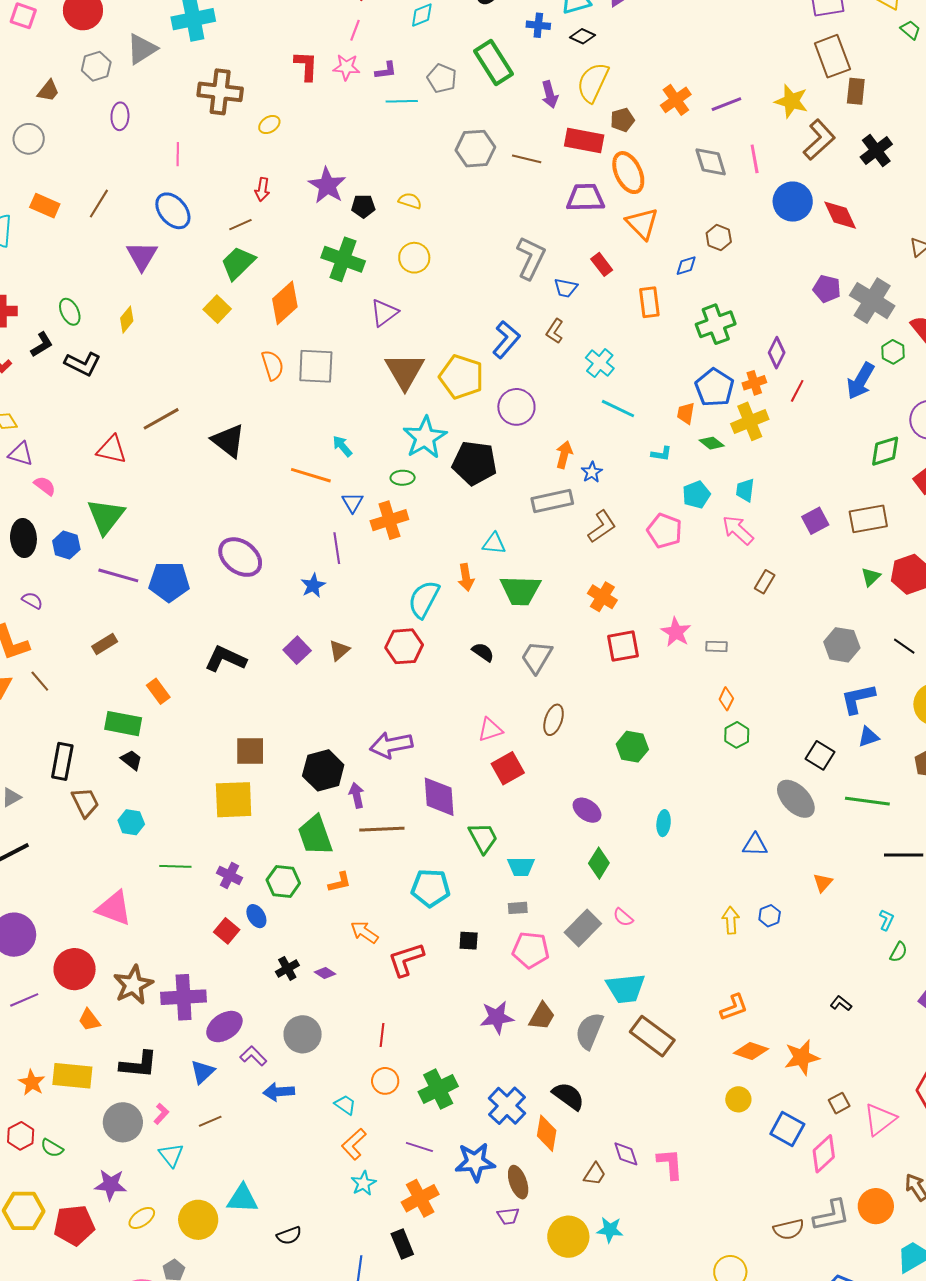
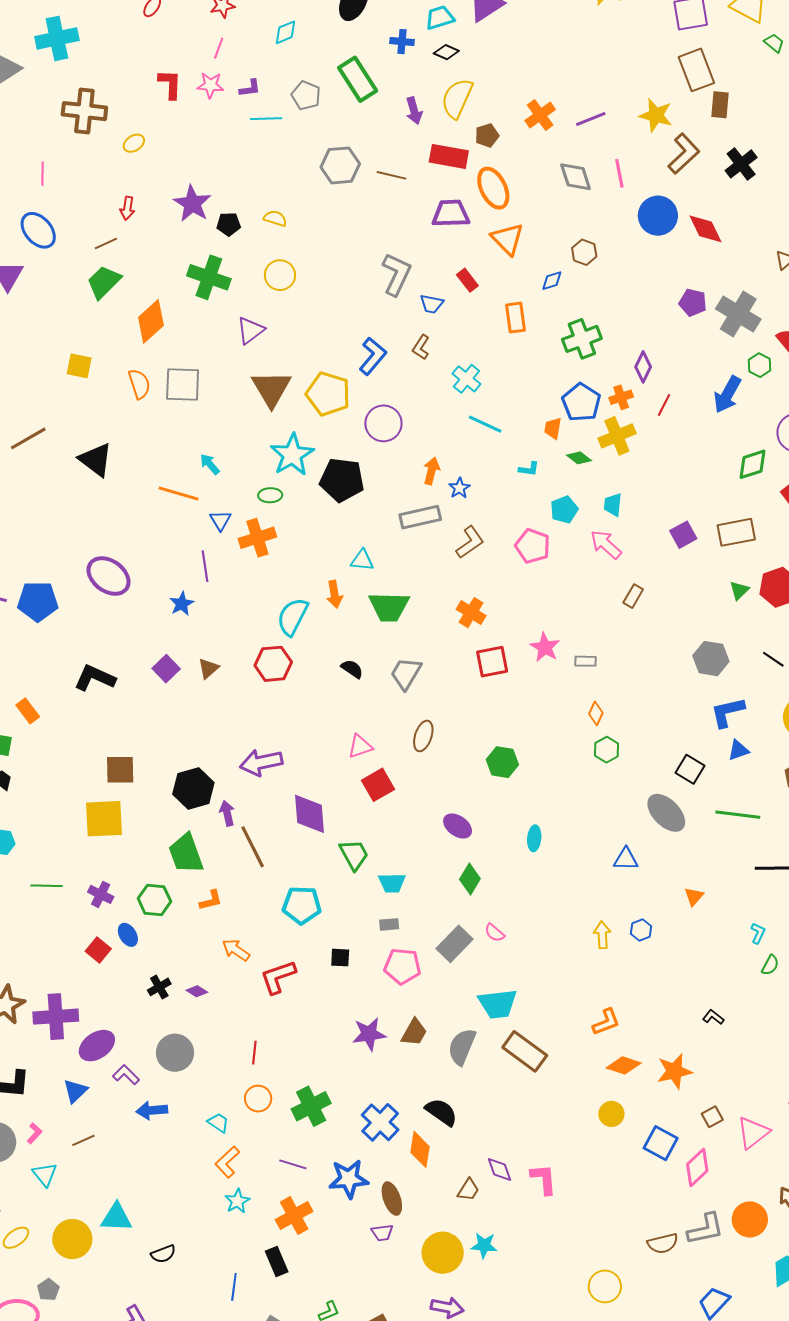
yellow square: (217, 309) -> (79, 366), moved, turned -32
brown line: (382, 829) -> (253, 847), turned 66

